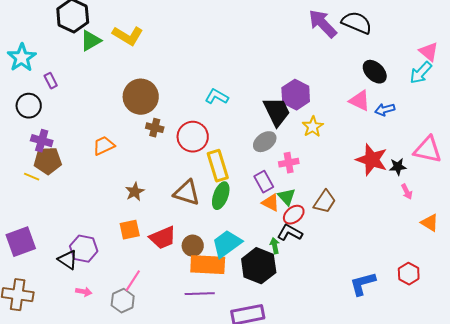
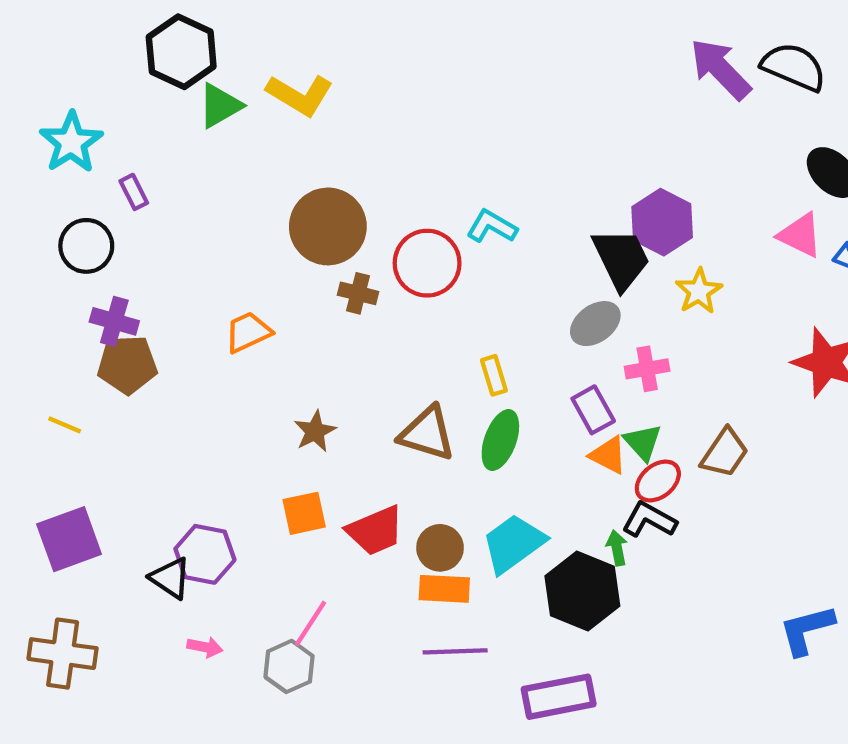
red circle: (193, 137) -> (427, 263), moved
yellow rectangle: (218, 166) -> (494, 375), size x0.6
yellow line: (32, 177) -> (65, 425), moved
orange rectangle: (208, 265) -> (444, 589), moved, size x0.7

